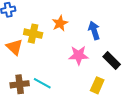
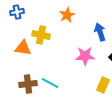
orange star: (60, 23) -> (67, 15), moved
orange triangle: (14, 47) -> (23, 48), turned -36

